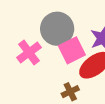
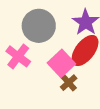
pink square: (72, 50) -> (61, 63), moved

